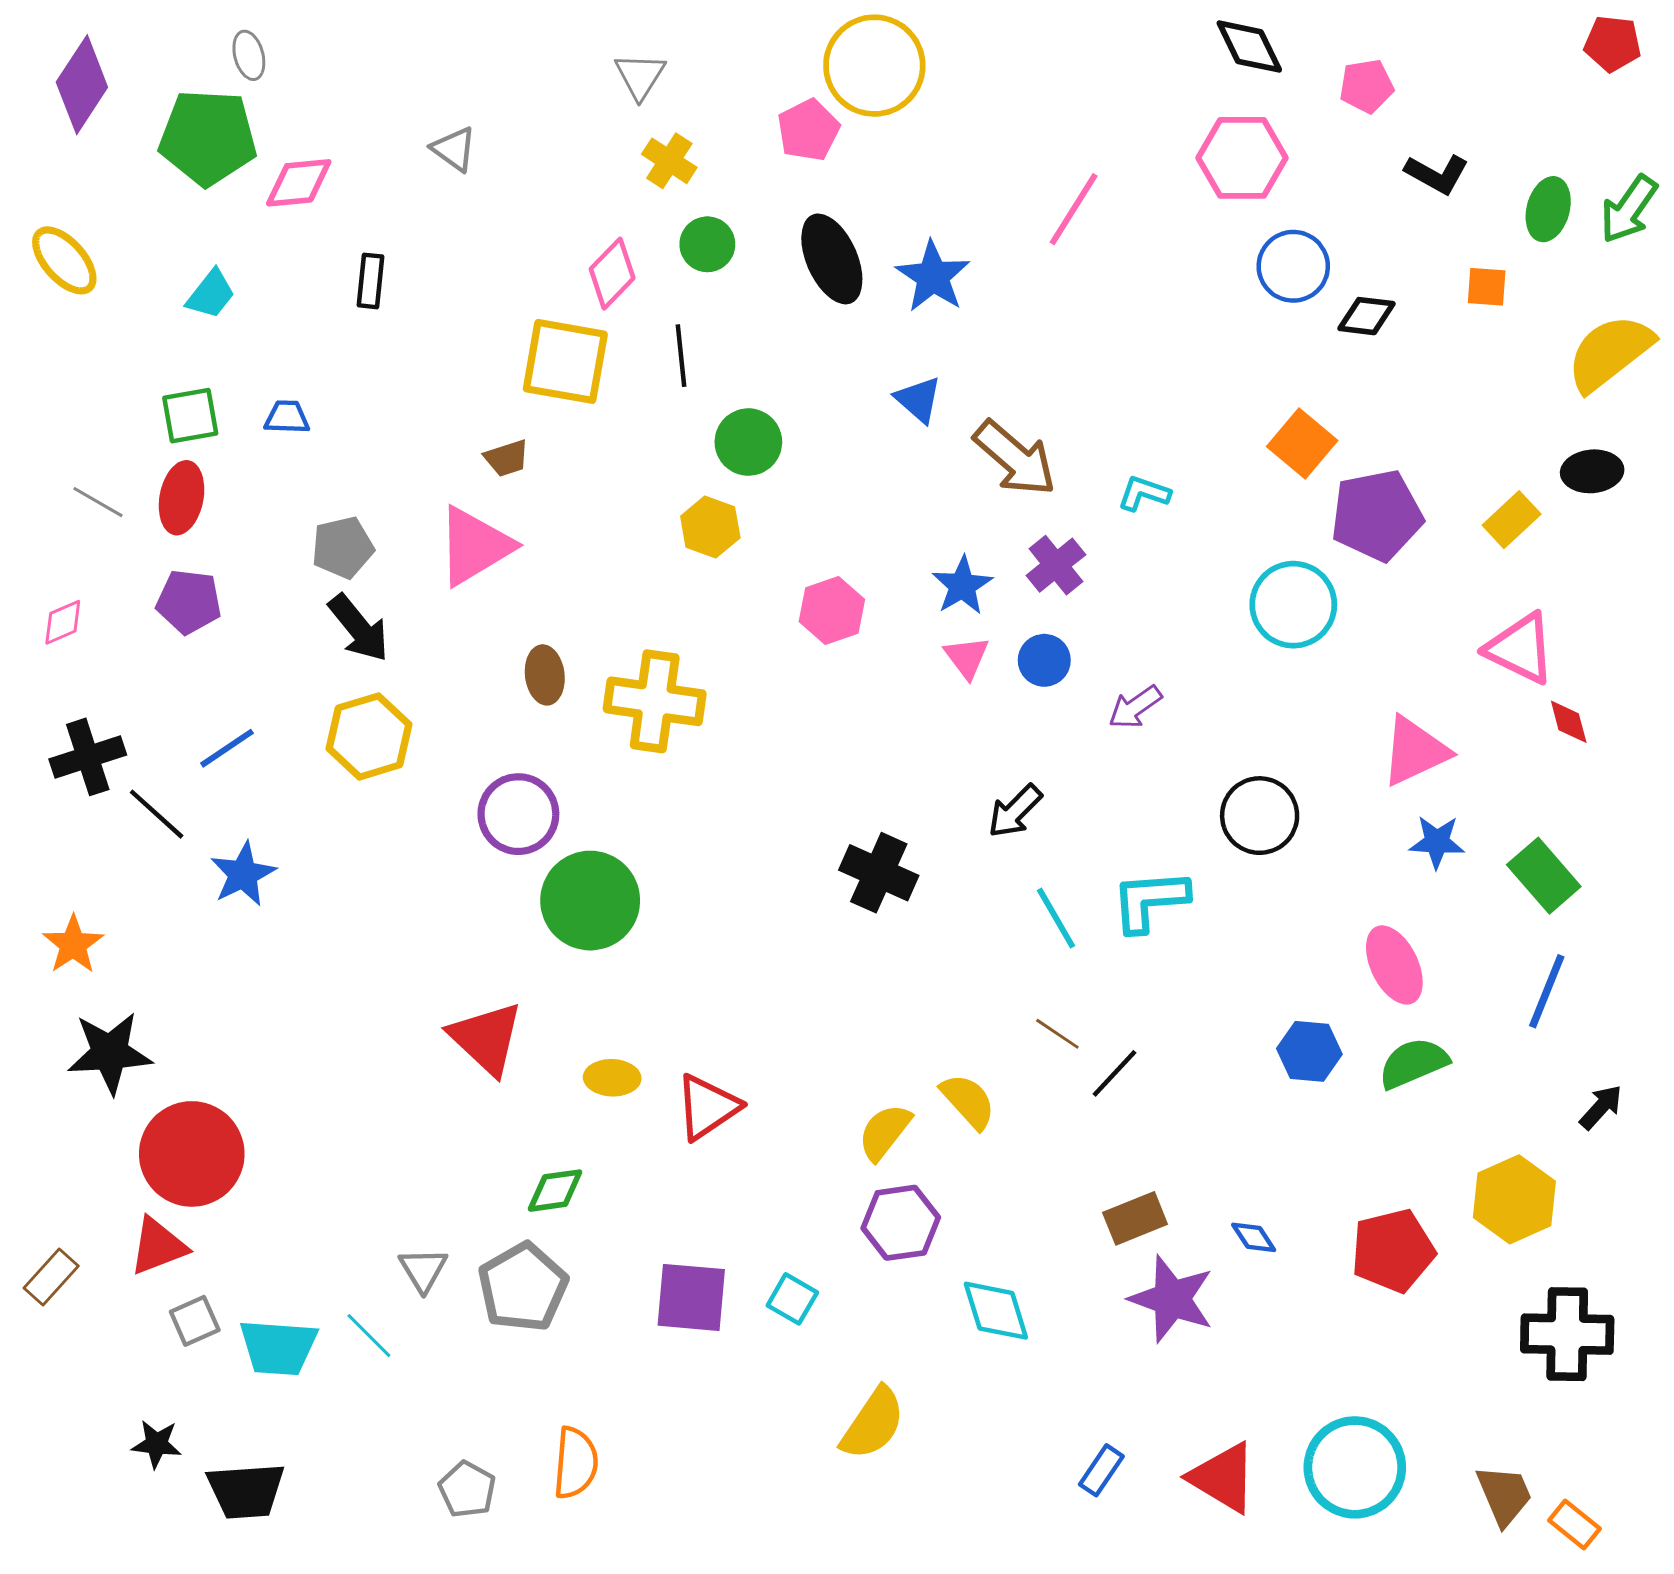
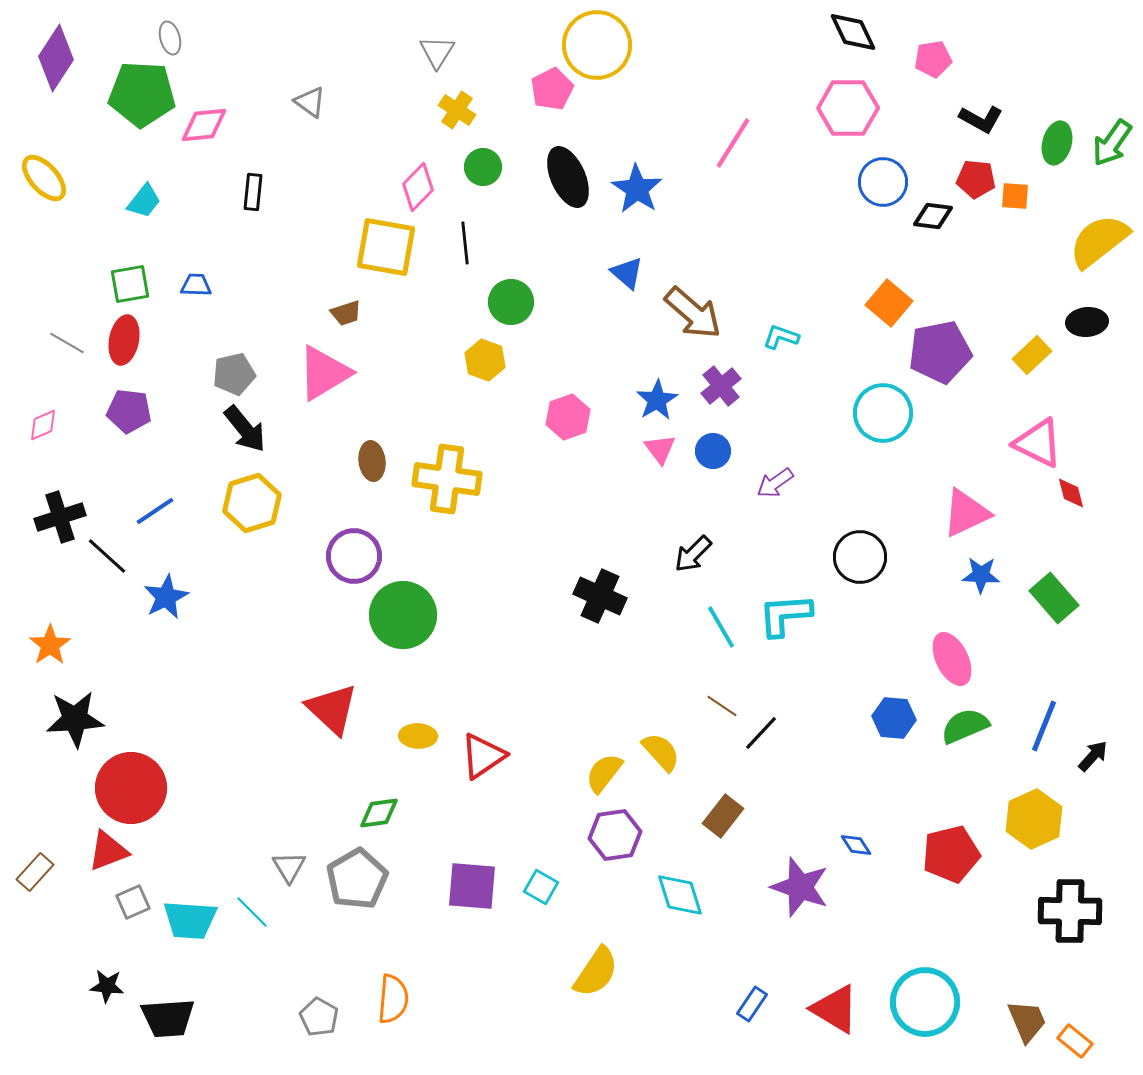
red pentagon: (1613, 44) -> (976, 179), moved
blue line: (1547, 991) -> (1044, 726), moved
brown rectangle: (1135, 1218) -> (723, 816), moved, turned -30

